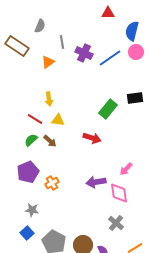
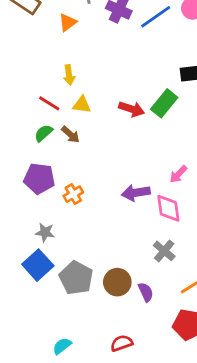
green rectangle: (108, 109) -> (164, 103), moved
red arrow: (92, 138) -> (132, 109), moved
purple pentagon: (28, 172) -> (39, 179), turned 30
blue square: (27, 233) -> (38, 265), size x1.5

